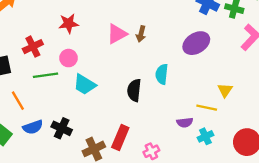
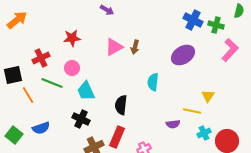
green line: (45, 75) -> (52, 83), turned 30
cyan trapezoid: (85, 85) -> (86, 91), turned 35
black semicircle: (134, 90) -> (121, 105), moved
orange line: (18, 101) -> (28, 95), moved
black cross: (62, 128) -> (81, 119), moved
cyan cross: (205, 136) -> (204, 133), moved

